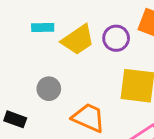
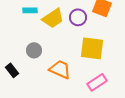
black rectangle: (15, 119) -> (12, 70), turned 32

